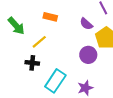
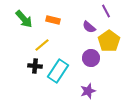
green arrow: (16, 26) -> (24, 19), moved
cyan rectangle: (55, 81) -> (58, 71), moved

